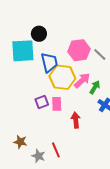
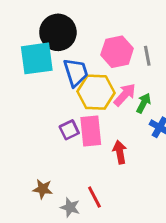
black circle: (39, 34) -> (58, 32), size x1.6
gray line: (100, 54) -> (147, 56), turned 40
pink rectangle: (57, 104) -> (91, 131), size x1.5

